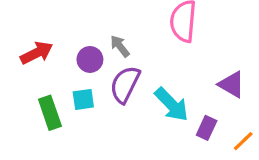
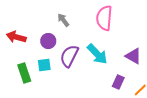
gray arrow: (120, 46) -> (63, 20), moved
red arrow: (37, 53) -> (16, 37), turned -138
cyan arrow: (172, 104) -> (97, 54), moved

